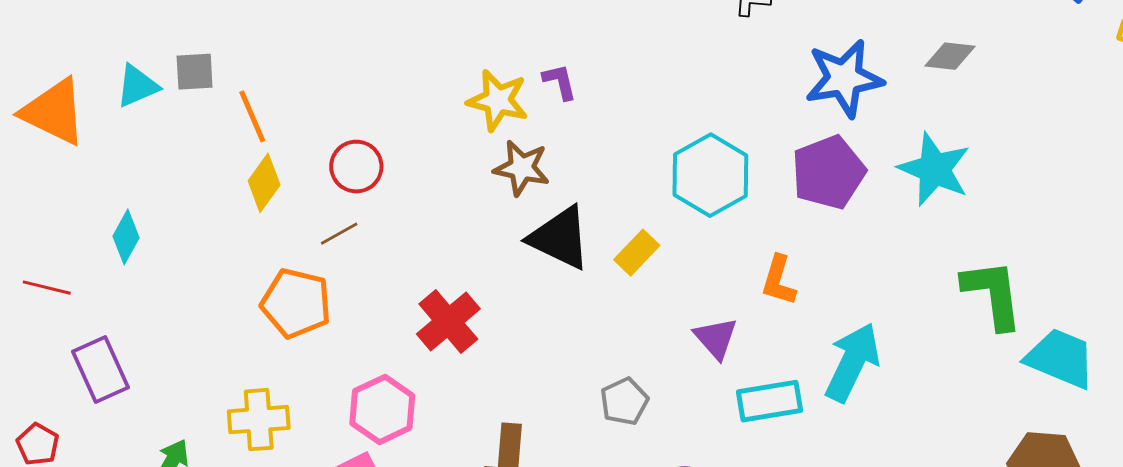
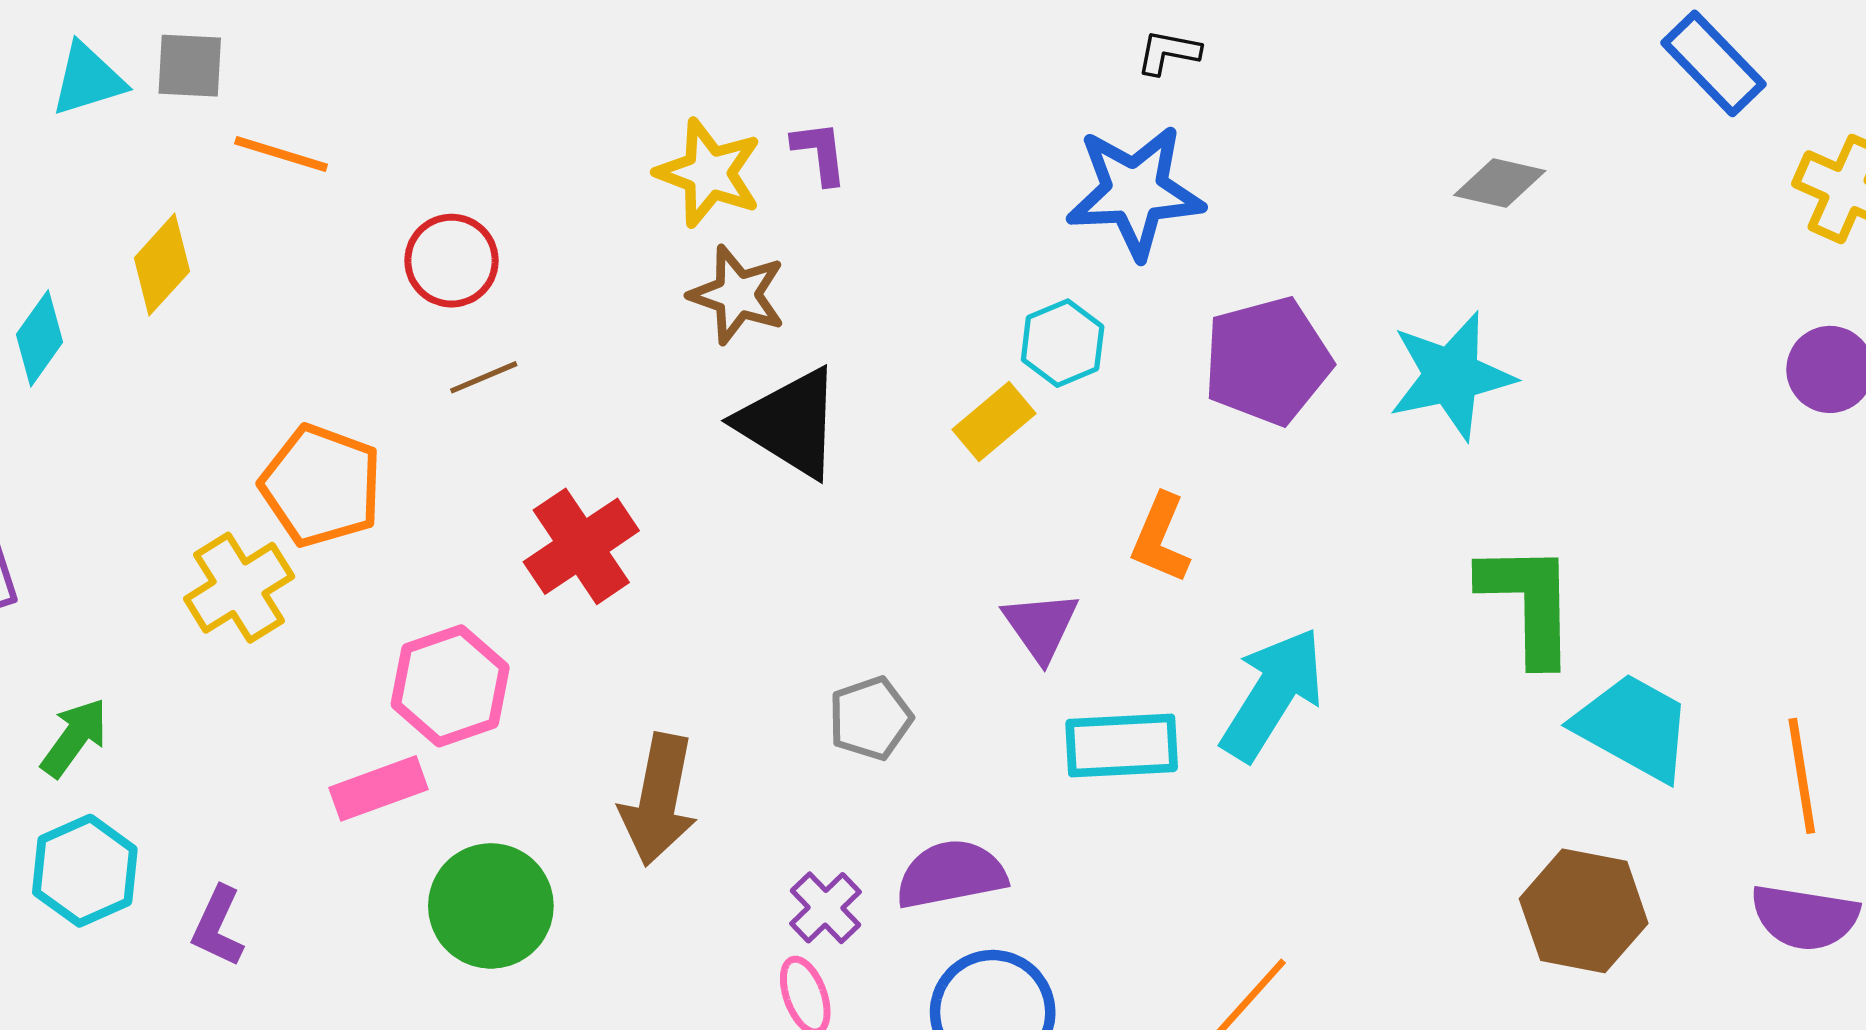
blue star: (844, 78) -> (1135, 192), moved
orange line: (252, 116) -> (281, 154), turned -56
cyan star: (934, 169) -> (1451, 376), turned 30
cyan hexagon: (710, 175) -> (1063, 343), size x0.6
yellow diamond: (264, 183) -> (162, 265), moved
brown line: (339, 234) -> (484, 377), moved
yellow rectangle: (637, 253) -> (994, 421), moved
yellow cross: (259, 420) -> (239, 588), moved, turned -34

